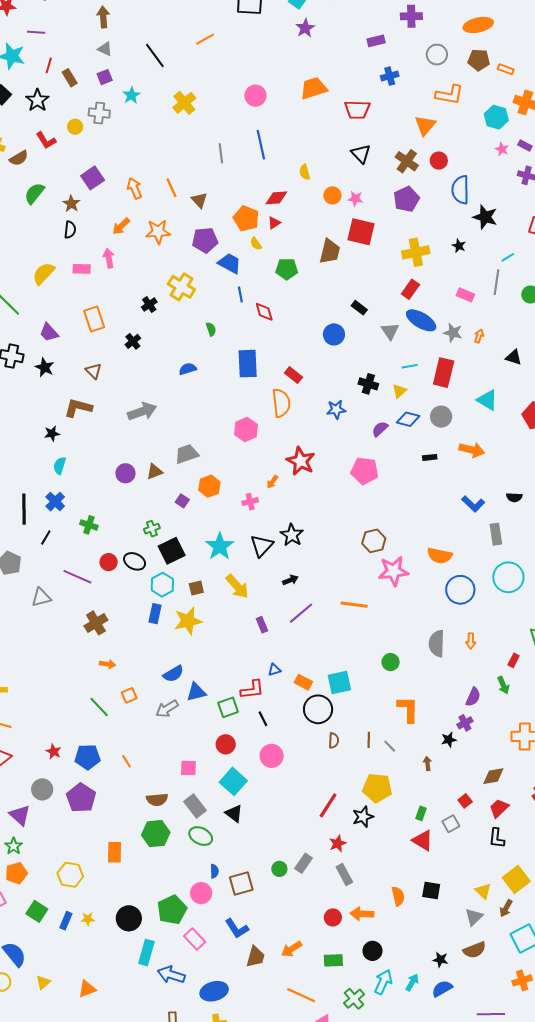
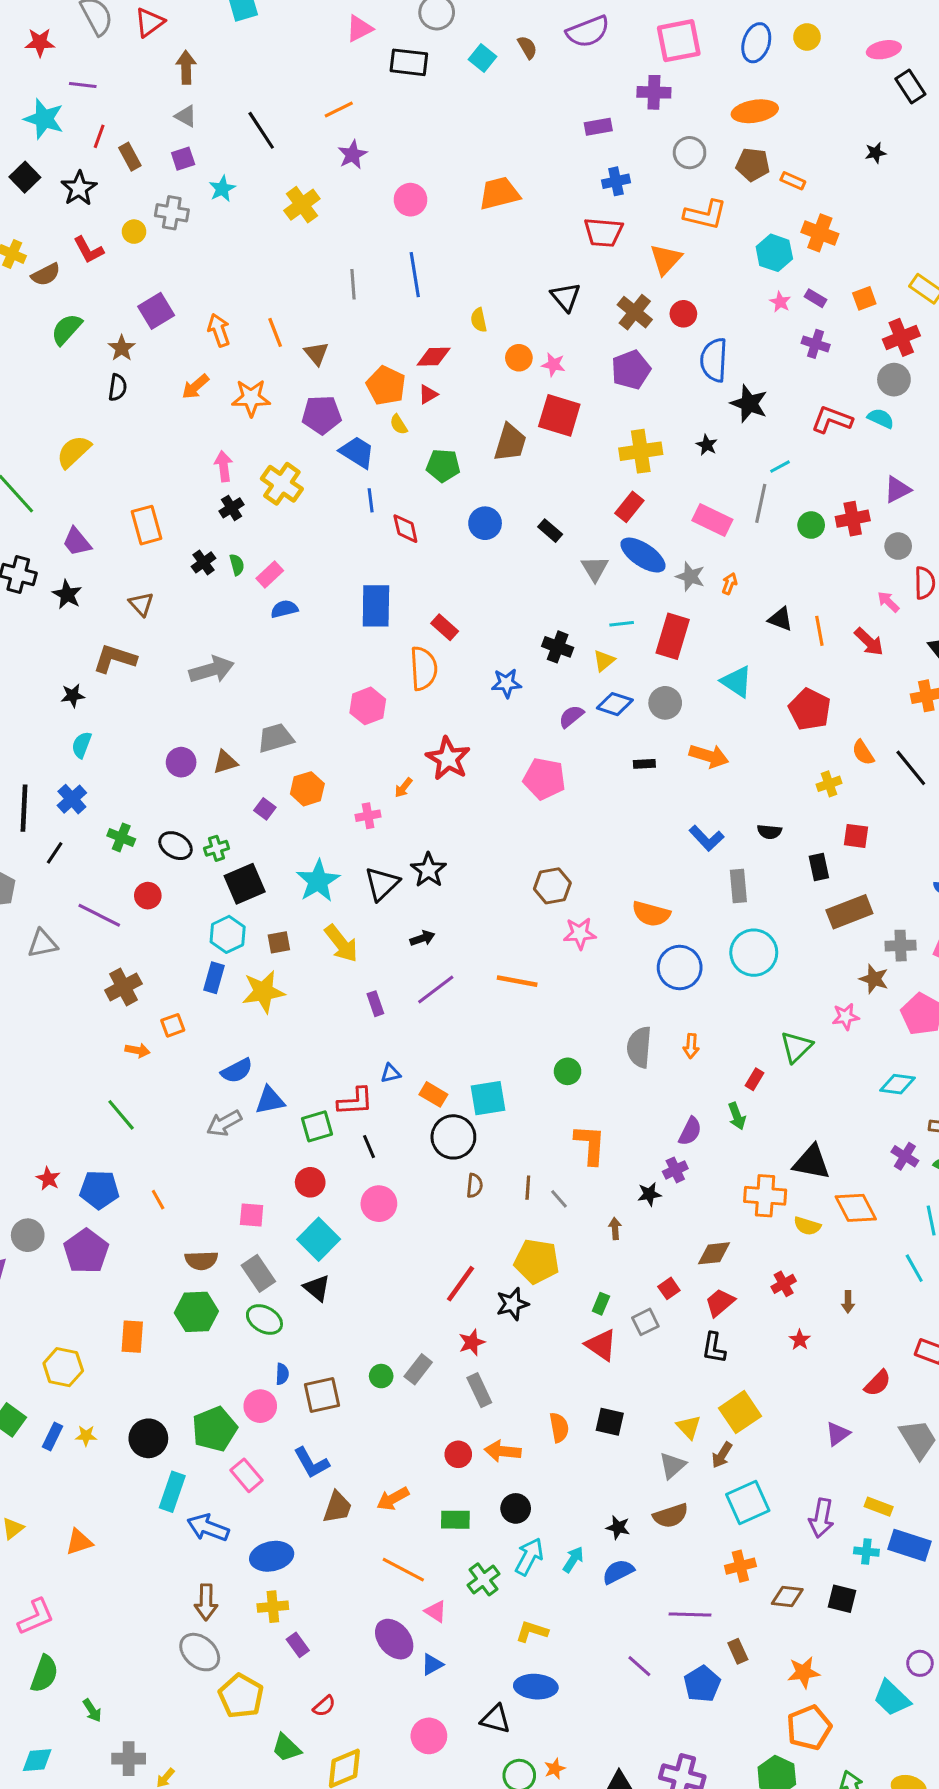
purple star: (305, 28) -> (353, 155), moved
red trapezoid: (357, 110) -> (603, 232), moved
pink arrow: (109, 258) -> (224, 466), moved
pink rectangle: (82, 269) -> (270, 574), moved, turned -48
pink rectangle: (465, 295) -> (712, 520), size x1.4
green semicircle: (211, 329) -> (237, 565), moved
blue circle: (334, 334) -> (485, 523), moved
black ellipse: (135, 561) -> (176, 846), moved
pink star: (393, 571) -> (580, 933), size x0.7
orange square: (129, 695) -> (173, 1025), moved

